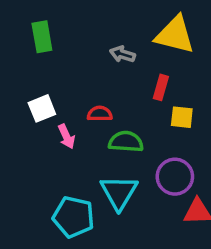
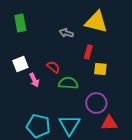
red semicircle: (100, 114) -> (53, 67), turned 40
cyan triangle: (119, 192) -> (69, 125), moved

